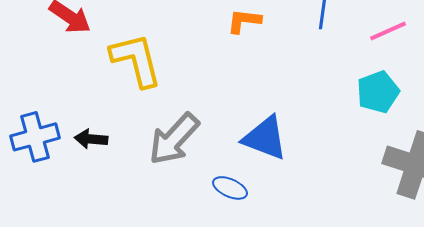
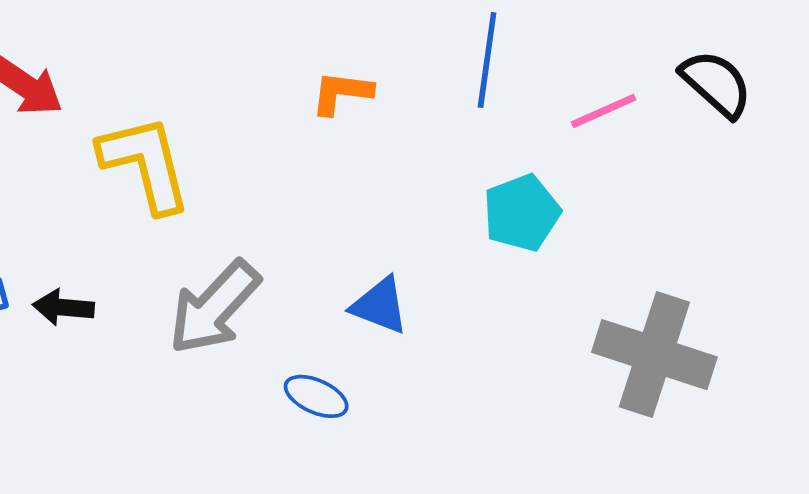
cyan pentagon: (378, 92) -> (522, 213), moved
blue triangle: (265, 138) -> (380, 306), size x0.7

